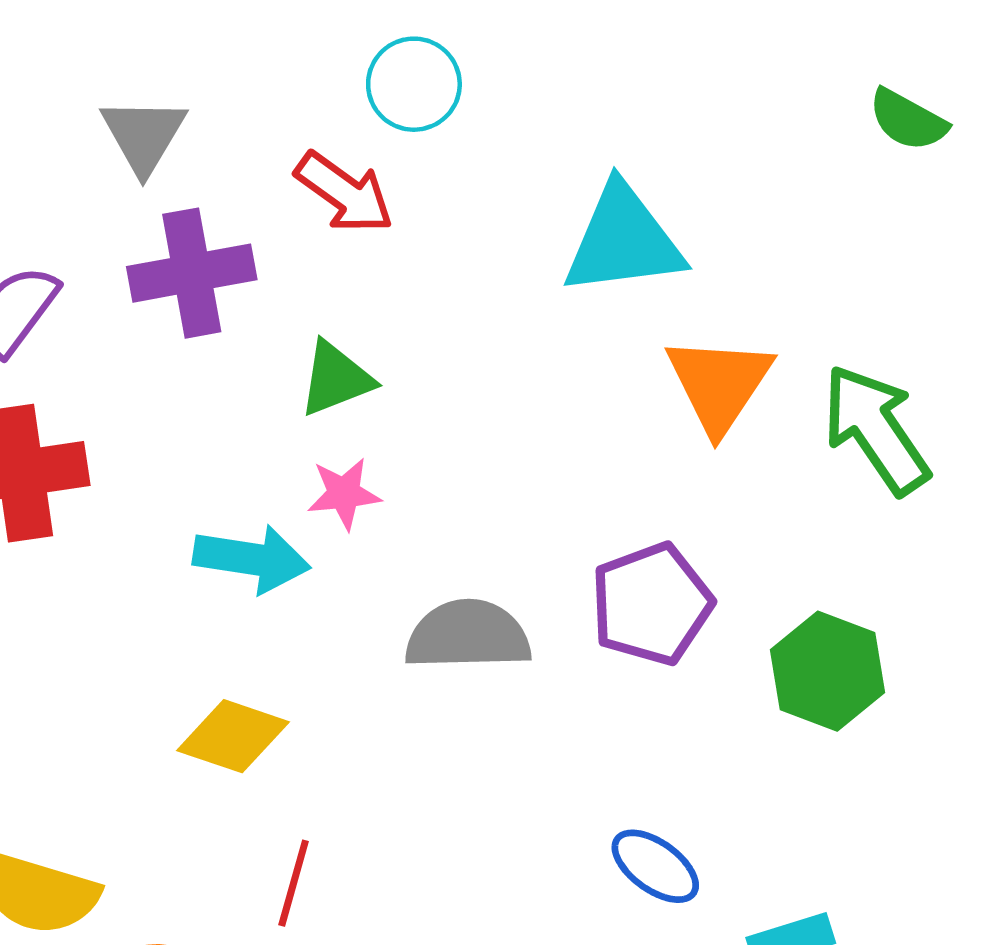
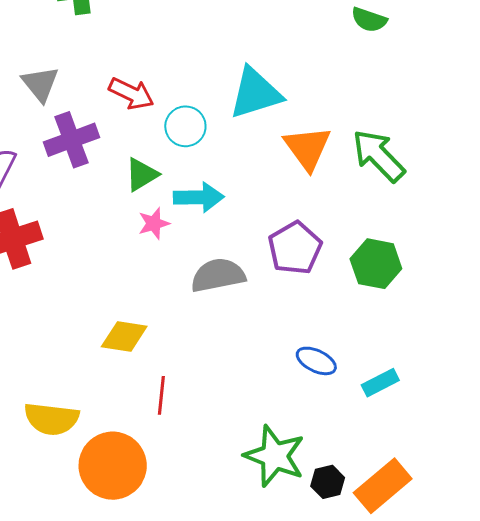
cyan circle: (414, 84) -> (185, 126), moved
cyan arrow: (252, 559) -> (199, 197), moved

